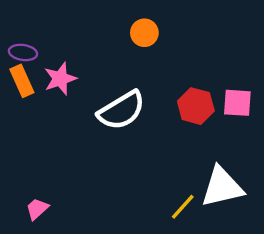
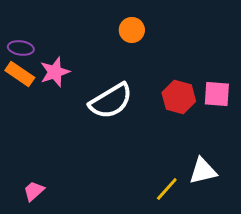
orange rectangle: (22, 81) -> (20, 74), turned -32
white triangle: (222, 187) -> (203, 171), size x0.7

